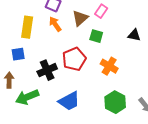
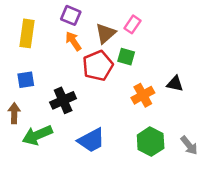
yellow rectangle: (27, 27) -> (27, 33), moved
black triangle: (134, 35) -> (175, 84), moved
red pentagon: (74, 59) -> (98, 66), moved
orange cross: (109, 66) -> (143, 95), turned 30

